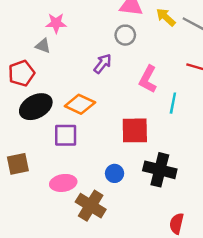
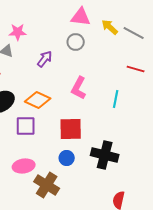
purple arrow: (103, 64) -> (45, 59), moved
pink L-shape: (148, 79) -> (79, 88), moved
red square: (135, 130) -> (71, 129), moved

